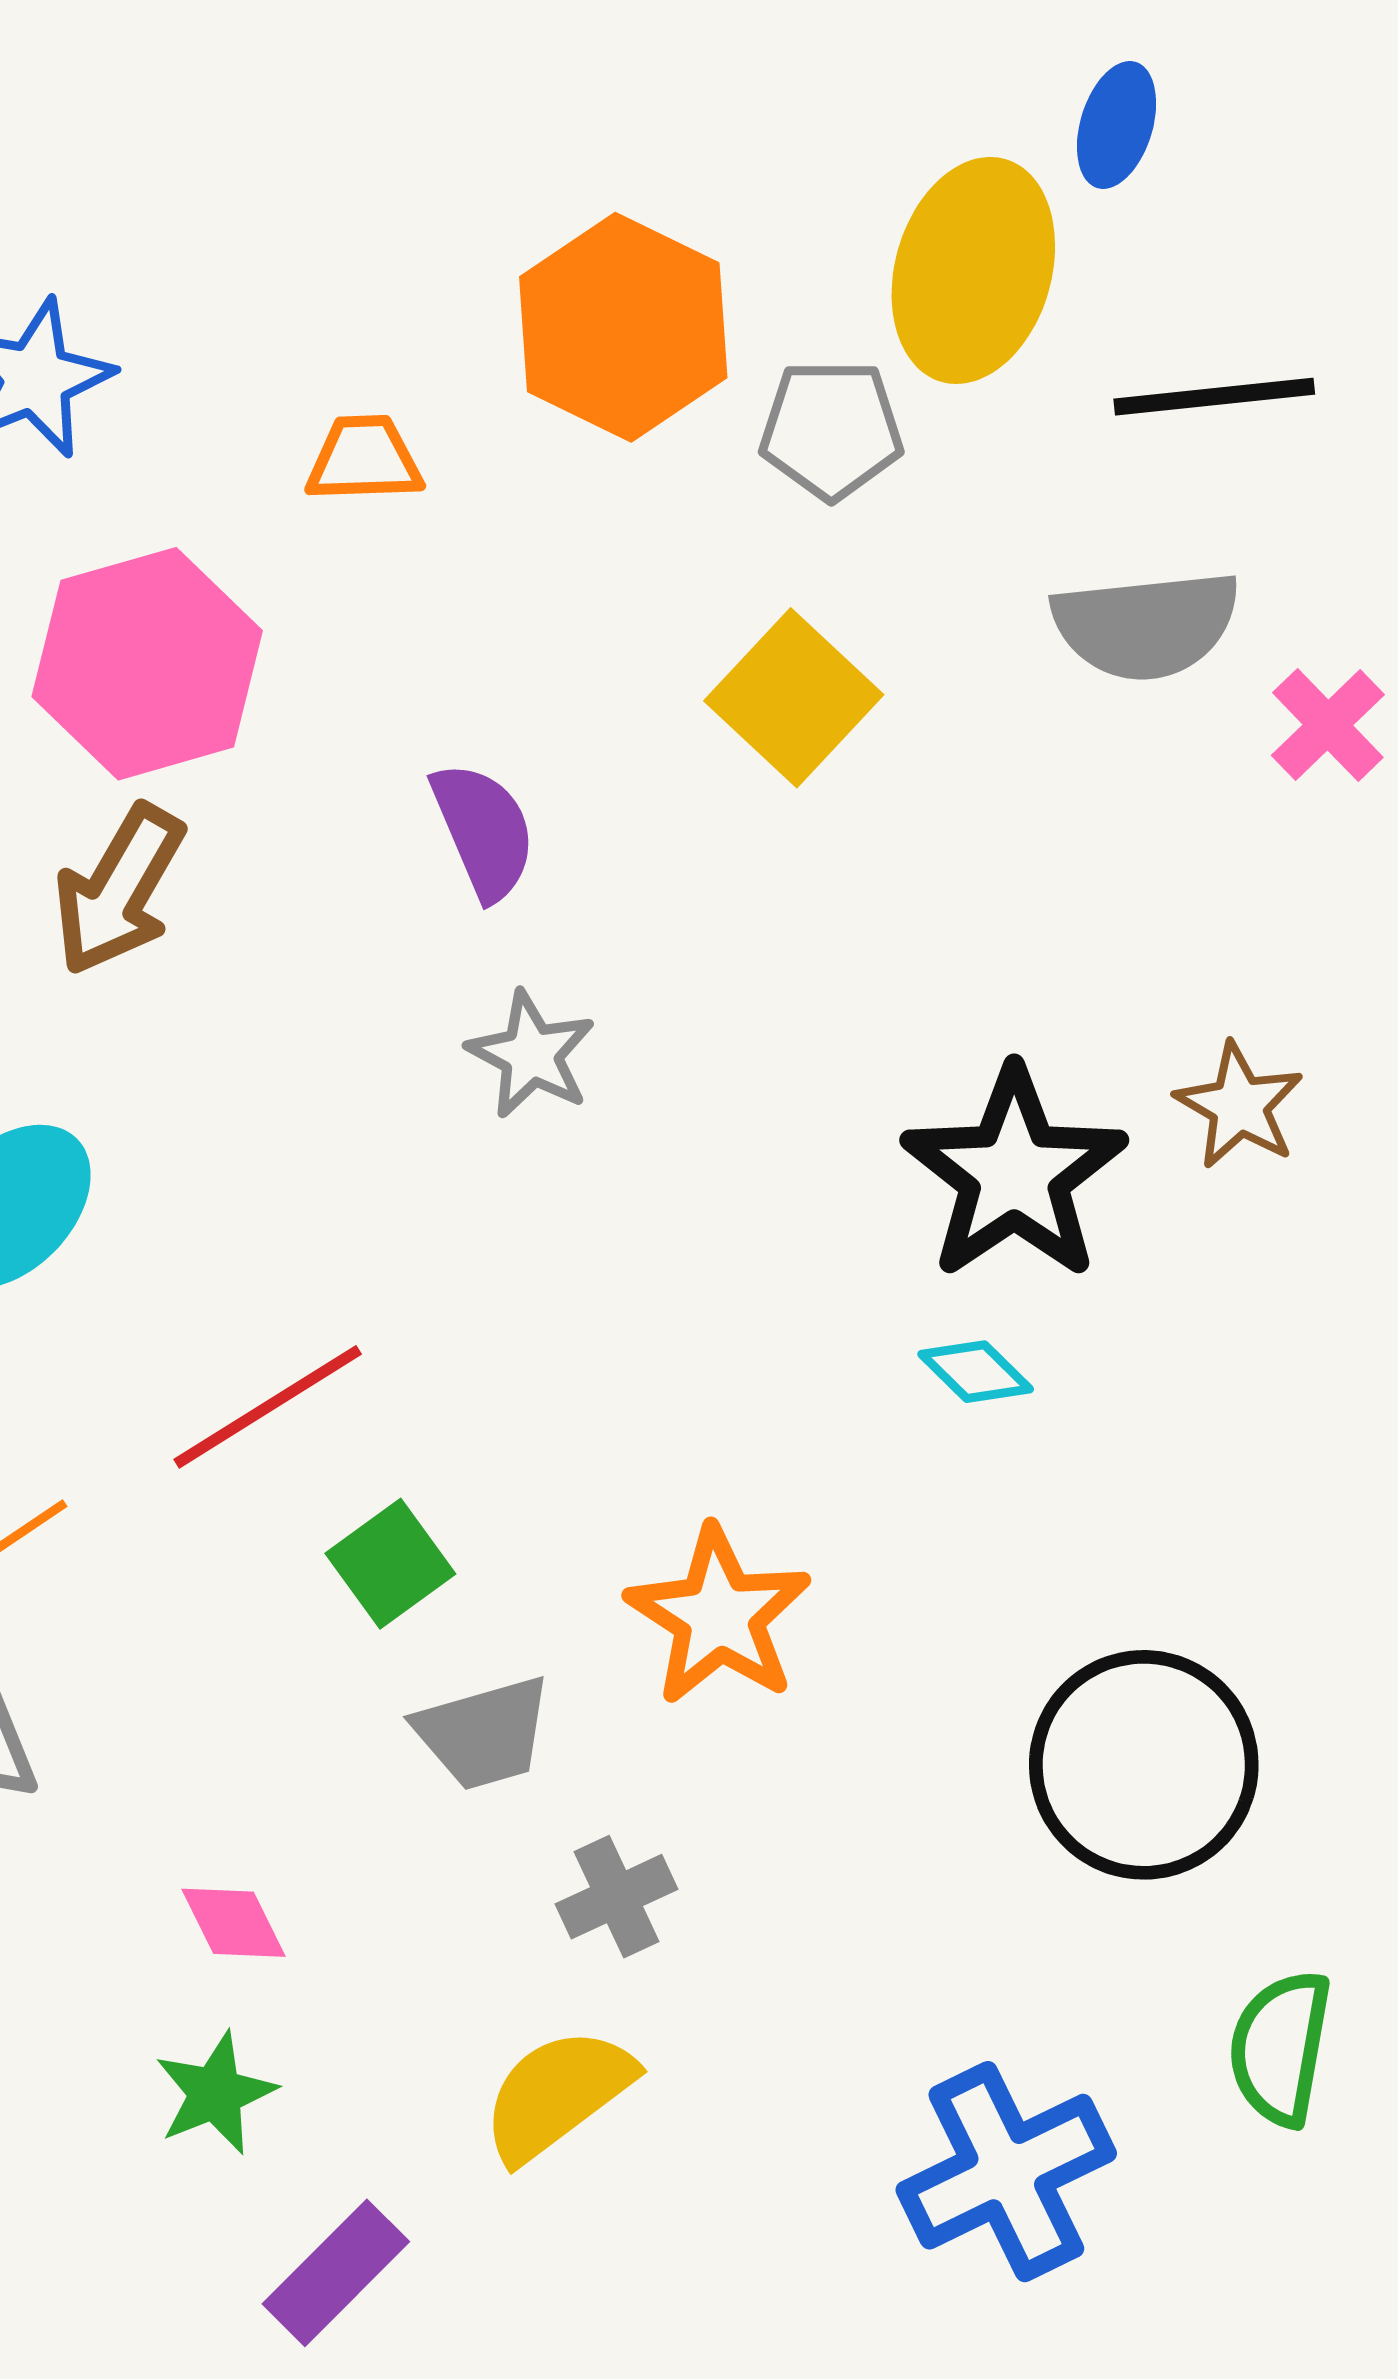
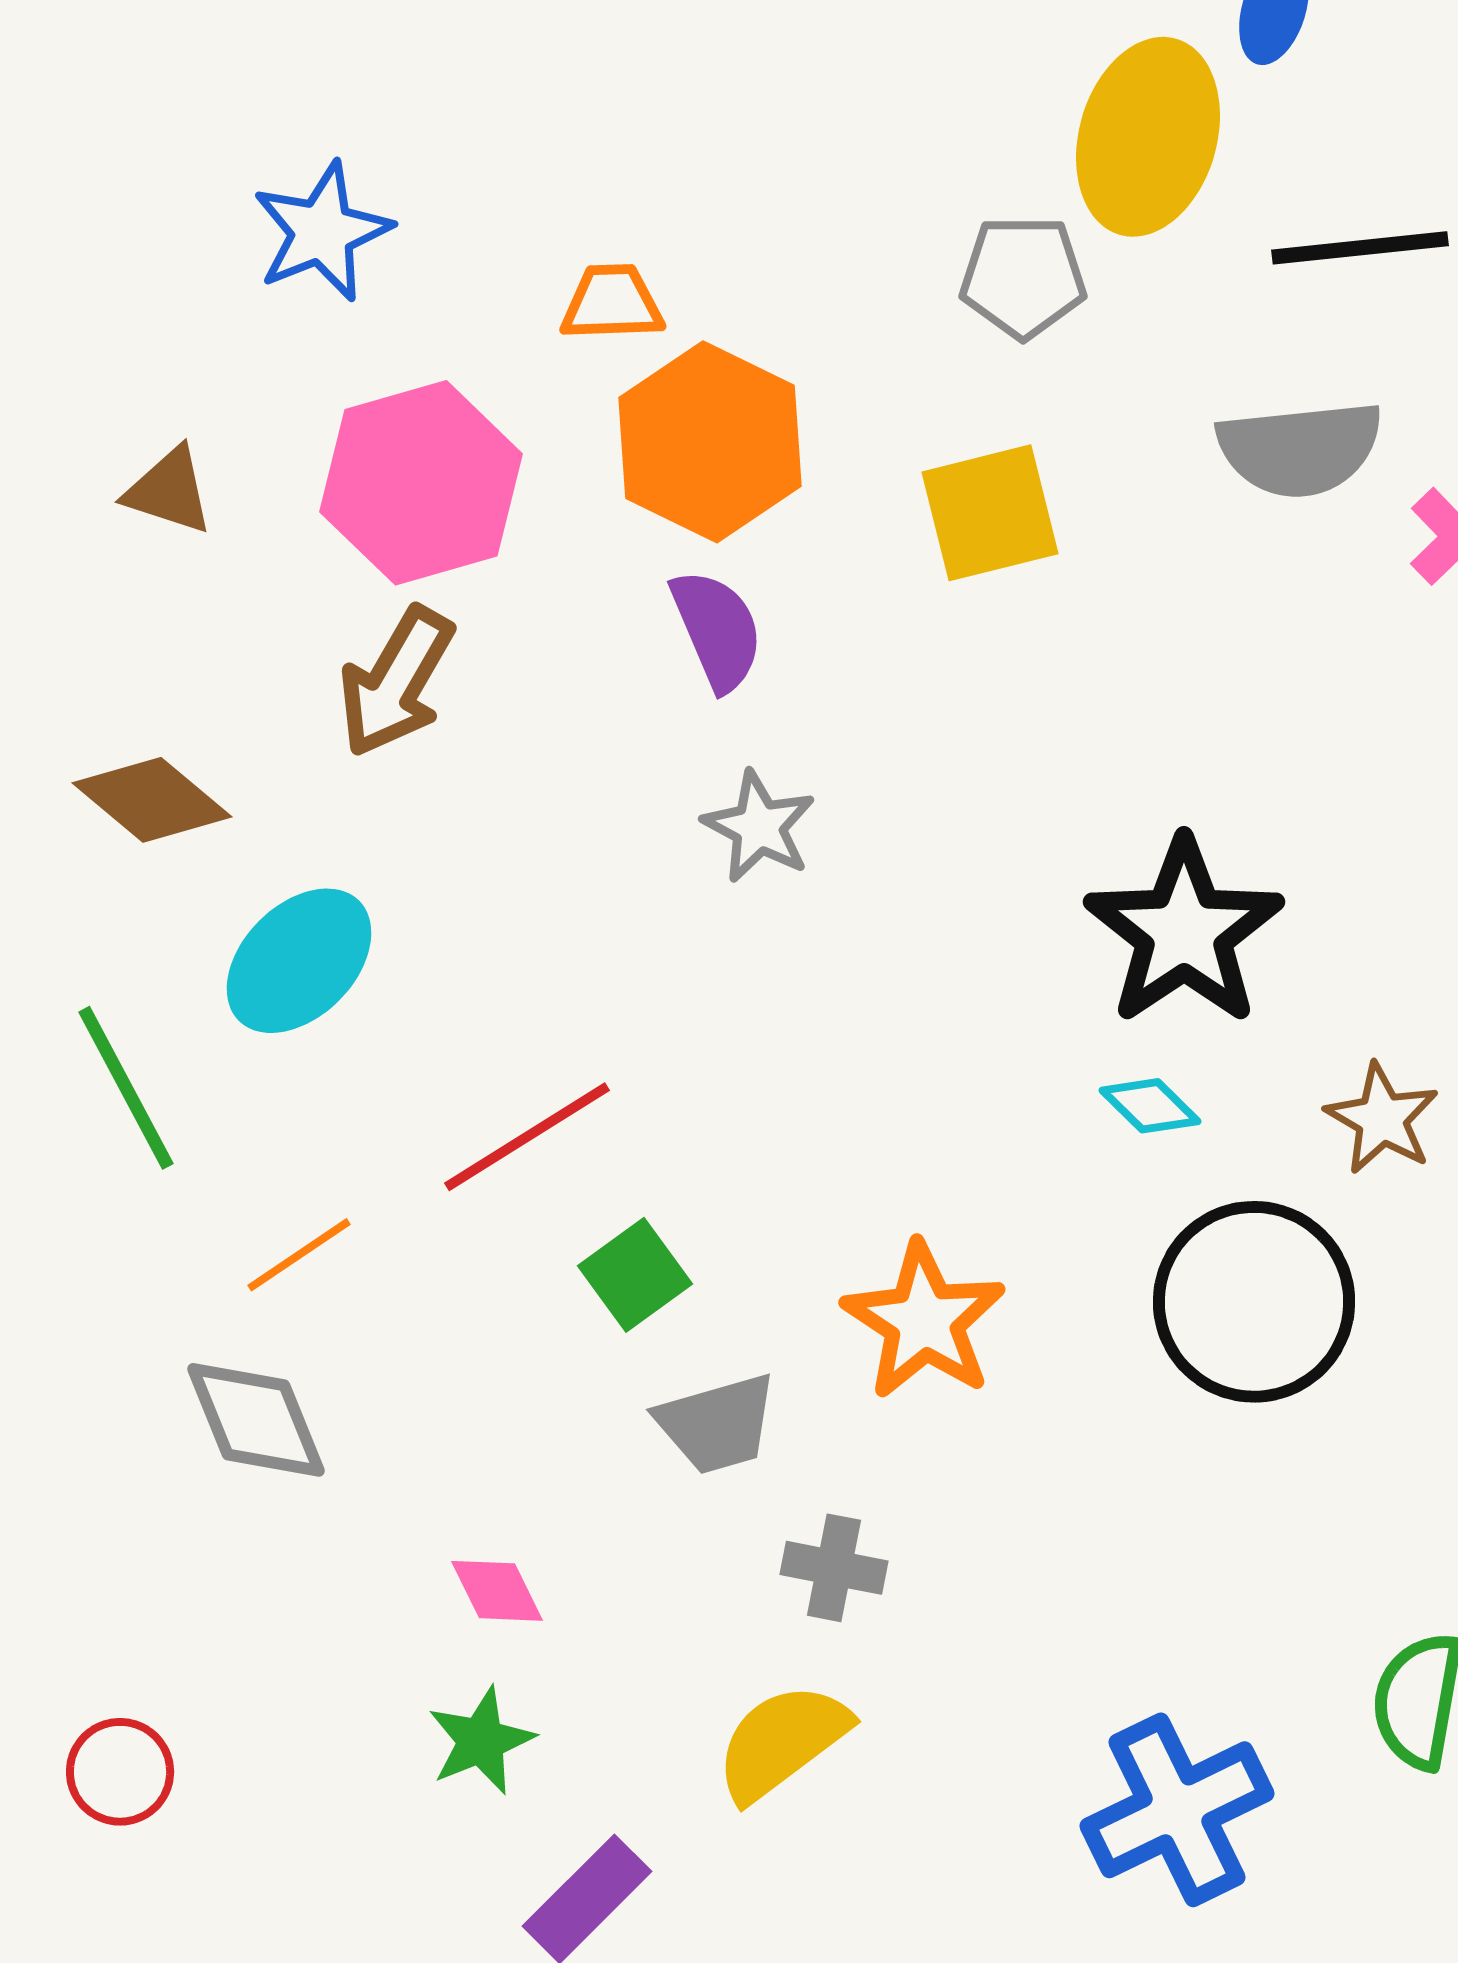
orange hexagon: (623, 327) -> (710, 442), moved
yellow square: (794, 698) -> (990, 513), turned 33
brown star: (1239, 1106) -> (1382, 1119), moved
black circle: (1144, 1765) -> (1254, 1302), moved
gray cross: (616, 1897) -> (834, 1568), turned 36

